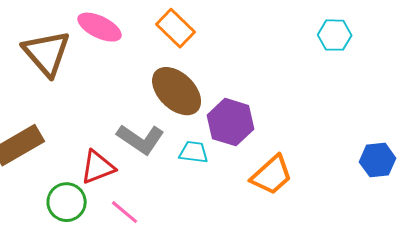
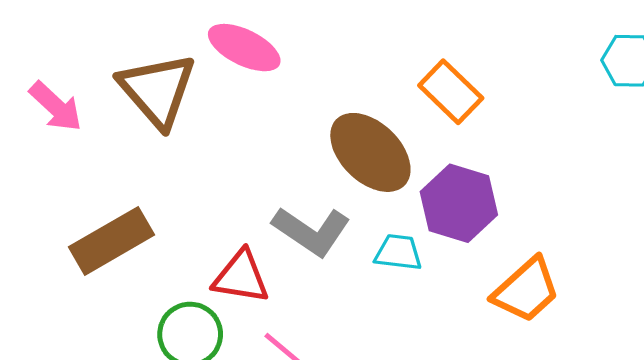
orange rectangle: (176, 28) -> (451, 92), moved
red triangle: (98, 167) -> (241, 277), turned 30

